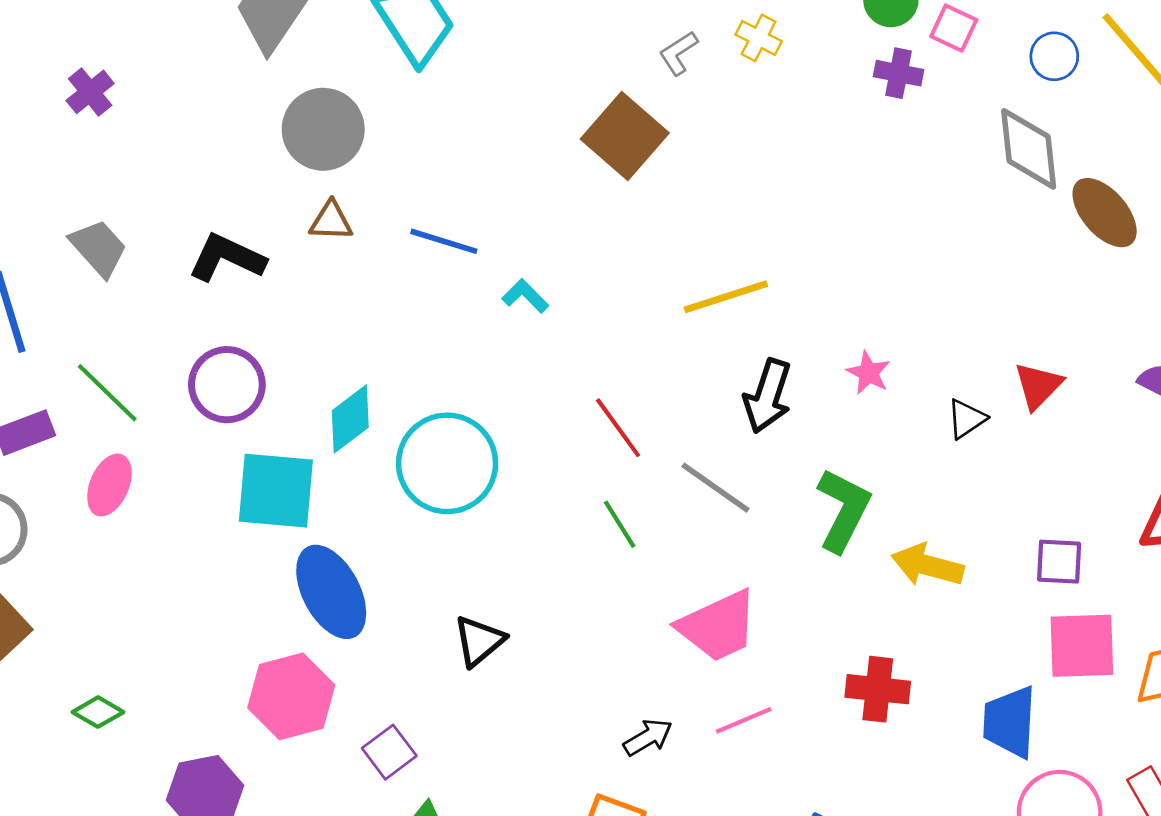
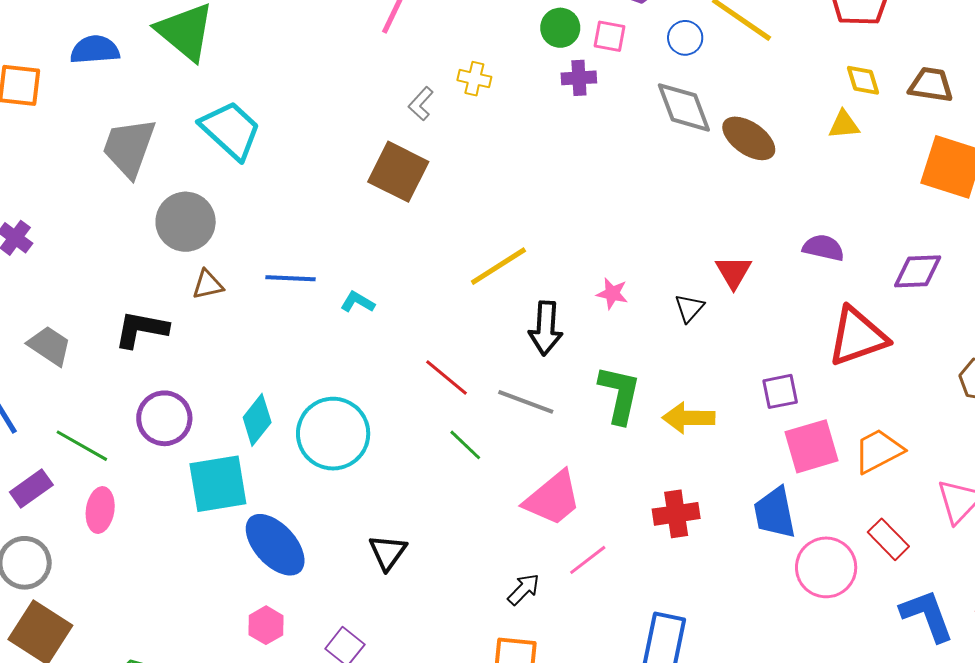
pink hexagon: (291, 696) -> (266, 625), size x0.6

